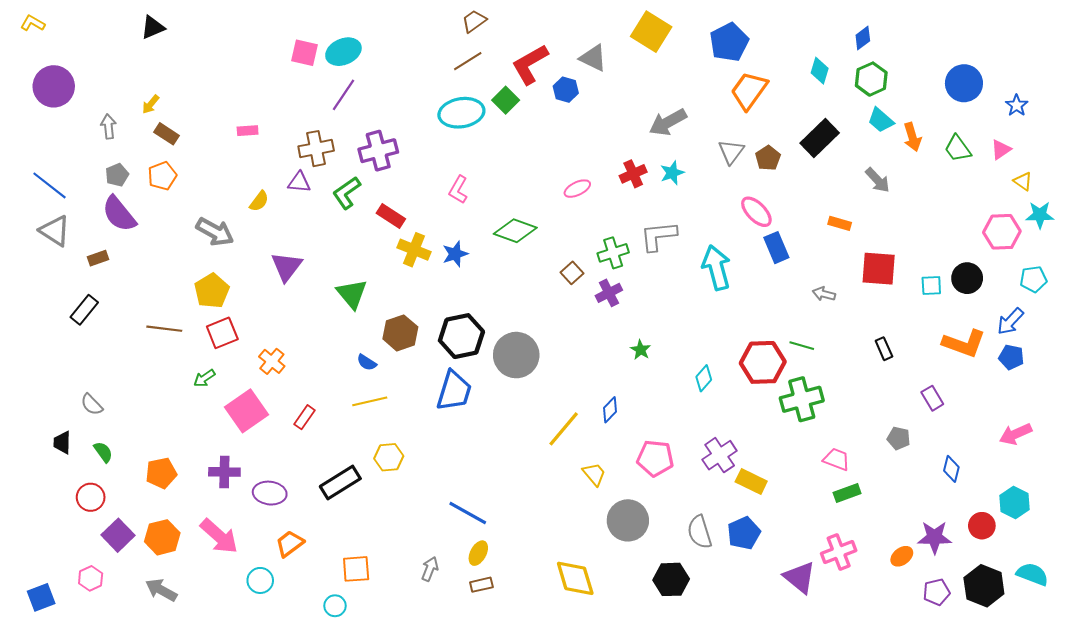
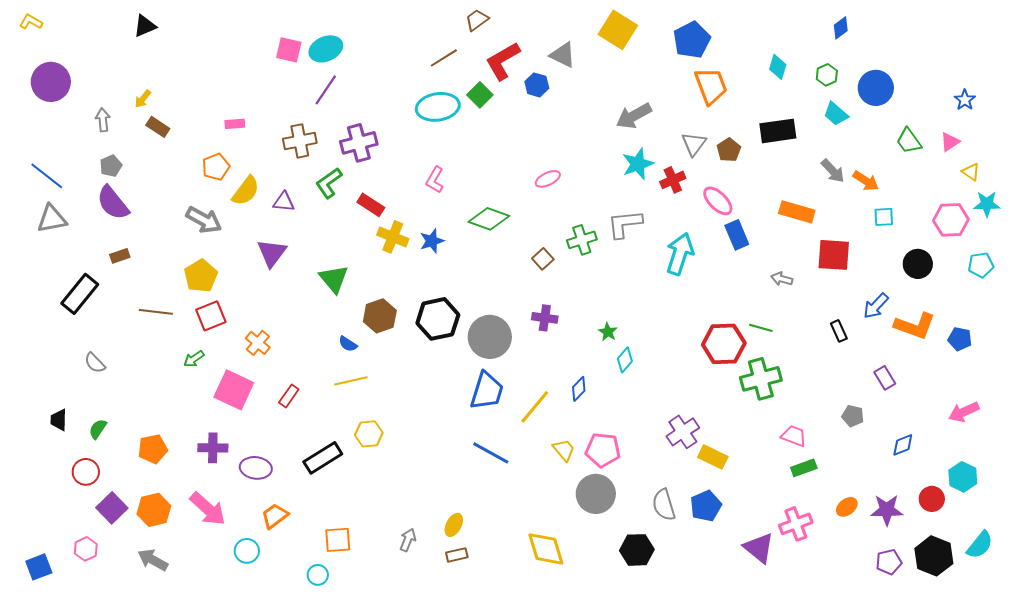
brown trapezoid: (474, 21) -> (477, 20), moved
blue diamond: (863, 38) -> (841, 28), moved
green hexagon: (871, 79) -> (827, 75), size x0.7
blue circle: (964, 83) -> (876, 88), moved
orange trapezoid: (749, 91) -> (711, 86), turned 123
orange arrow: (912, 137) -> (866, 181), moved, turned -40
black rectangle: (820, 138) -> (778, 131), turned 36
cyan star: (672, 173) -> (638, 164), size x1.4
red cross: (633, 174) -> (673, 180), moved
orange pentagon: (162, 176) -> (216, 167), moved
purple triangle: (299, 182) -> (284, 202), moved
yellow semicircle: (259, 201) -> (246, 191), size x1.5
orange rectangle: (840, 223) -> (797, 212), size x1.6
gray triangle: (55, 231) -> (52, 219), turned -44
brown rectangle: (98, 258) -> (120, 256), moved
cyan arrow: (716, 268) -> (680, 254), turned 33
cyan square: (931, 286) -> (884, 217), moved
purple cross: (609, 293) -> (545, 318), moved, turned 35
black rectangle: (84, 310) -> (80, 294), size x1.4
blue arrow: (1010, 321) -> (876, 306), moved
cyan diamond: (704, 378) -> (625, 360), moved
blue trapezoid: (454, 391) -> (487, 391), moved
gray semicircle: (92, 405) -> (95, 363), moved
pink square: (247, 411) -> (234, 390), turned -30
green semicircle: (103, 452) -> (98, 429), turned -110
pink pentagon: (655, 458) -> (603, 450), moved
blue diamond: (951, 469) -> (903, 445), turned 55
blue line: (468, 513) -> (491, 453), moved
orange ellipse: (902, 556) -> (847, 507), moved
cyan semicircle: (1032, 574) -> (980, 545), turned 108

